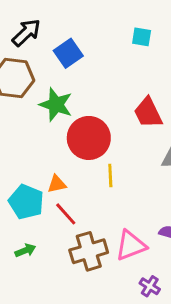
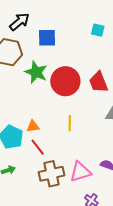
blue square: (68, 53) -> (47, 38), turned 30
red circle: (89, 138) -> (65, 81), moved

